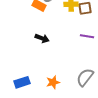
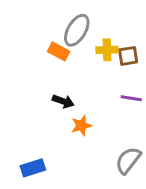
orange star: (53, 82) -> (81, 126), moved

